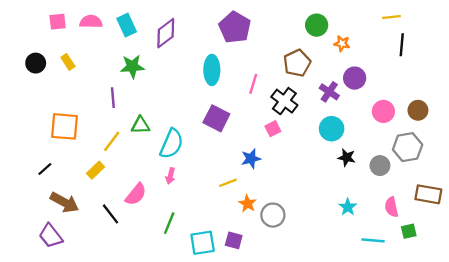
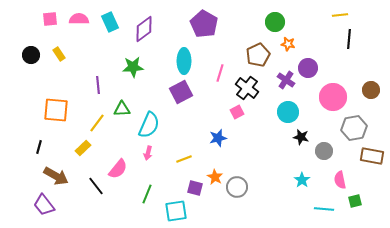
orange star: (342, 43) -> (288, 44), moved
green star: (132, 67) -> (133, 67), moved
brown circle: (418, 110) -> (371, 90), moved
pink circle: (383, 111) -> (333, 97), size x1.4
purple square: (216, 118) -> (181, 92), moved, turned 35
gray circle: (380, 166) -> (324, 151), moved
black line: (45, 169) -> (39, 147), turned -32
yellow line: (228, 183) -> (184, 159), moved
brown rectangle: (428, 194) -> (372, 156), moved
purple square: (234, 240) -> (195, 188), moved

